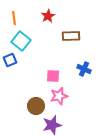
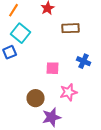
orange line: (14, 18) -> (14, 10), turned 40
pink star: (59, 96) -> (69, 92), moved

